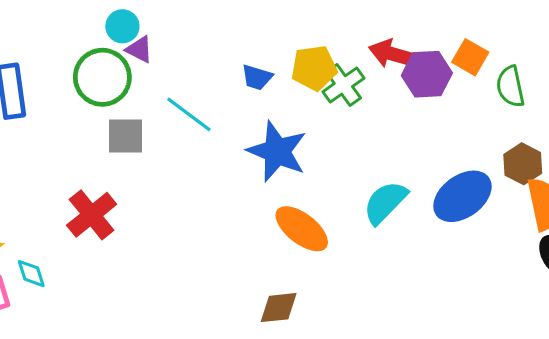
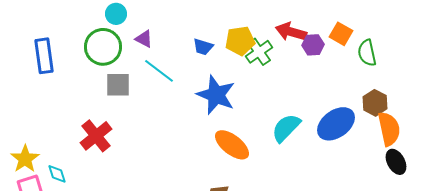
purple triangle: (139, 49) -> (144, 39), moved
purple hexagon: (427, 74) -> (313, 45), size x0.7

